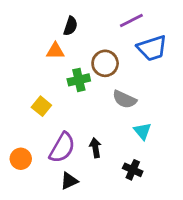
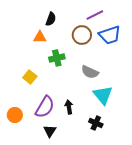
brown circle: (105, 63) -> (82, 35), moved
cyan triangle: (142, 131) -> (103, 95), size x1.5
black triangle: (69, 181) -> (50, 131), turned -32

